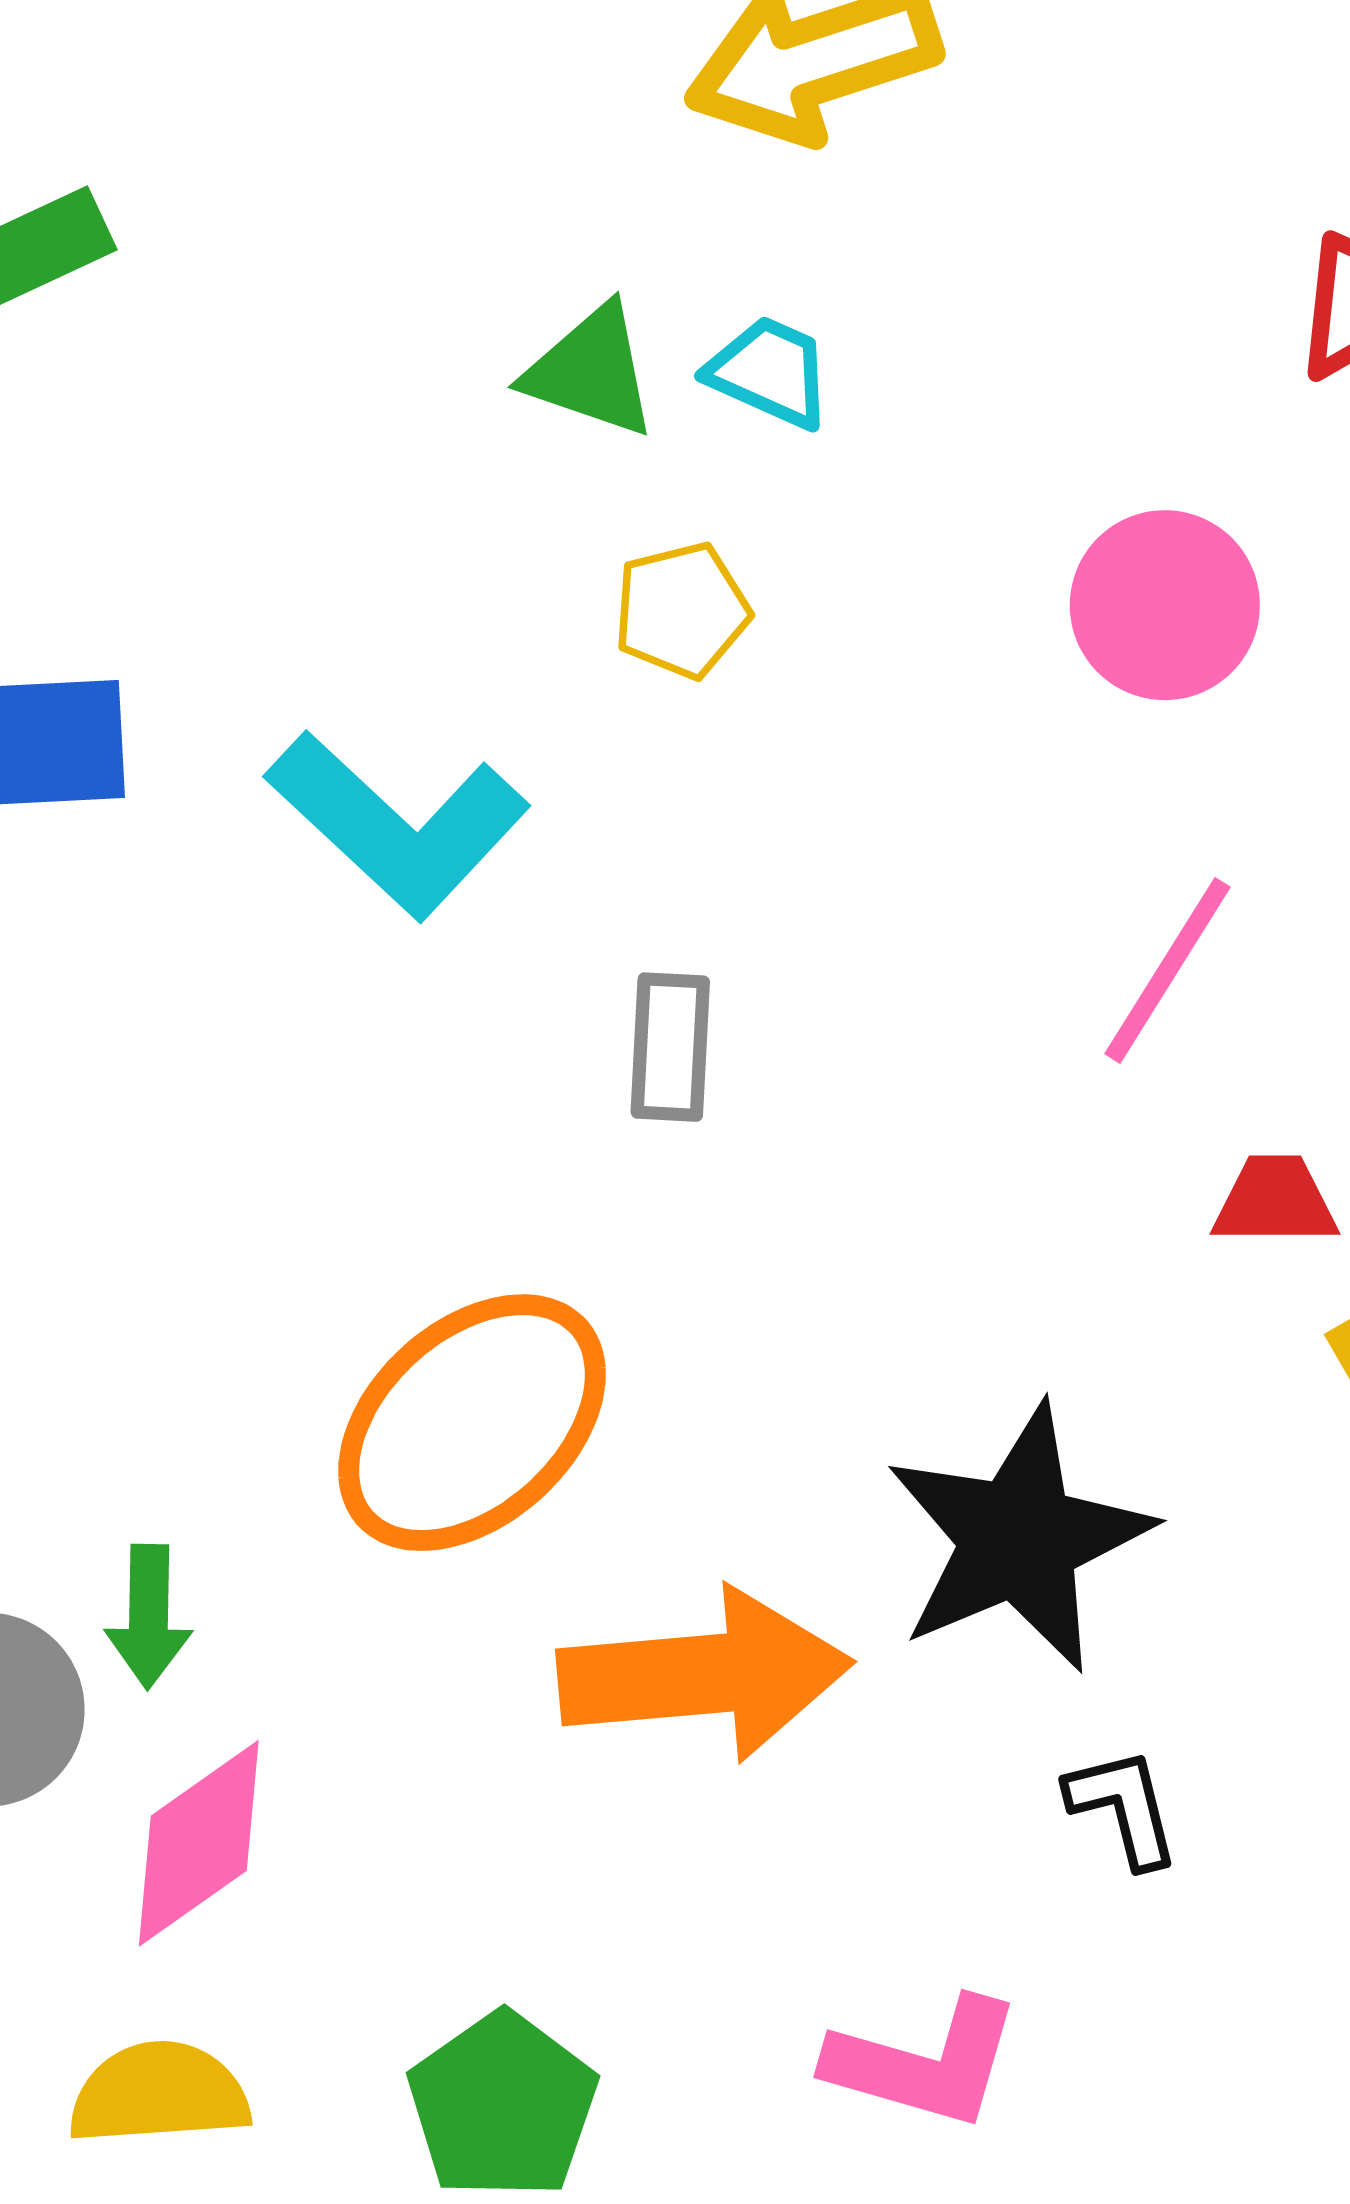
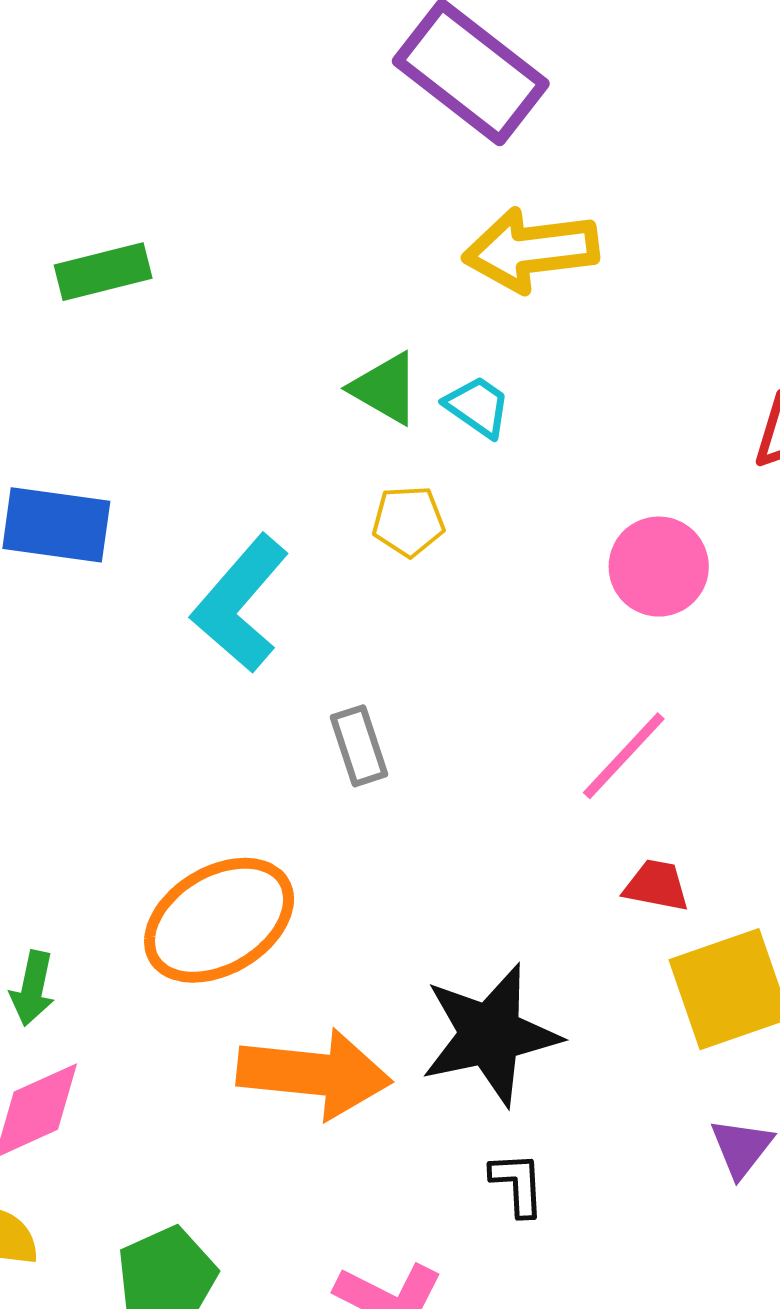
cyan L-shape: (398, 824) -> (240, 604), turned 77
gray rectangle: (670, 1047) -> (359, 746), turned -32

